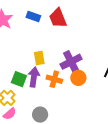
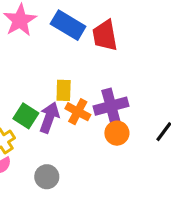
blue rectangle: (33, 17) -> (68, 25), size x1.5
orange cross: (54, 79) -> (78, 112), moved

